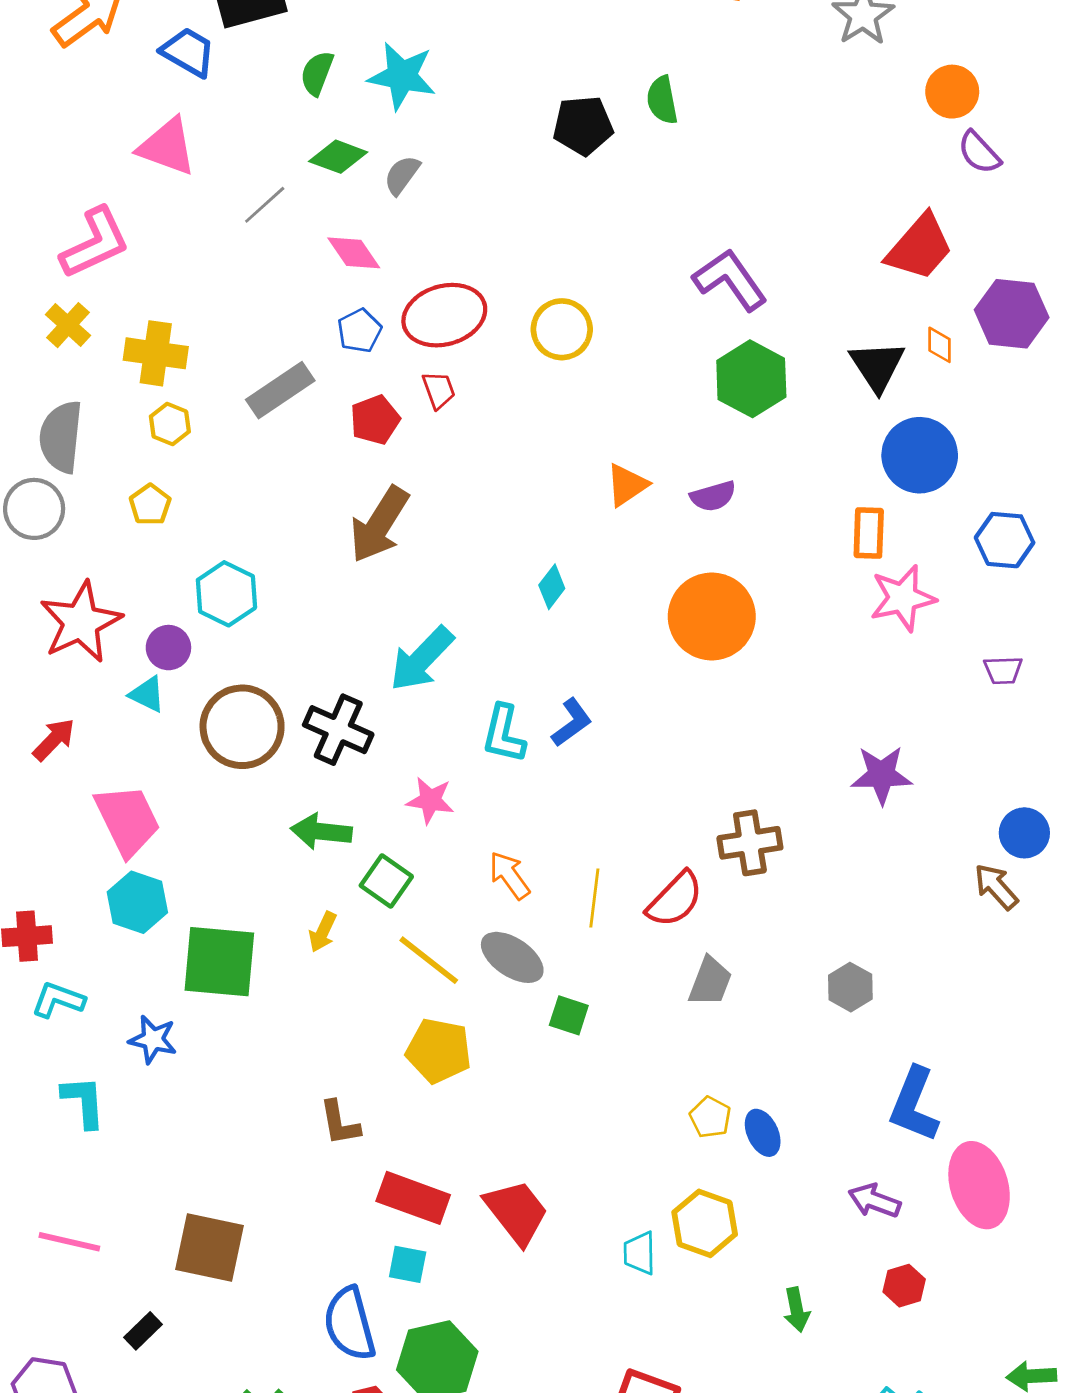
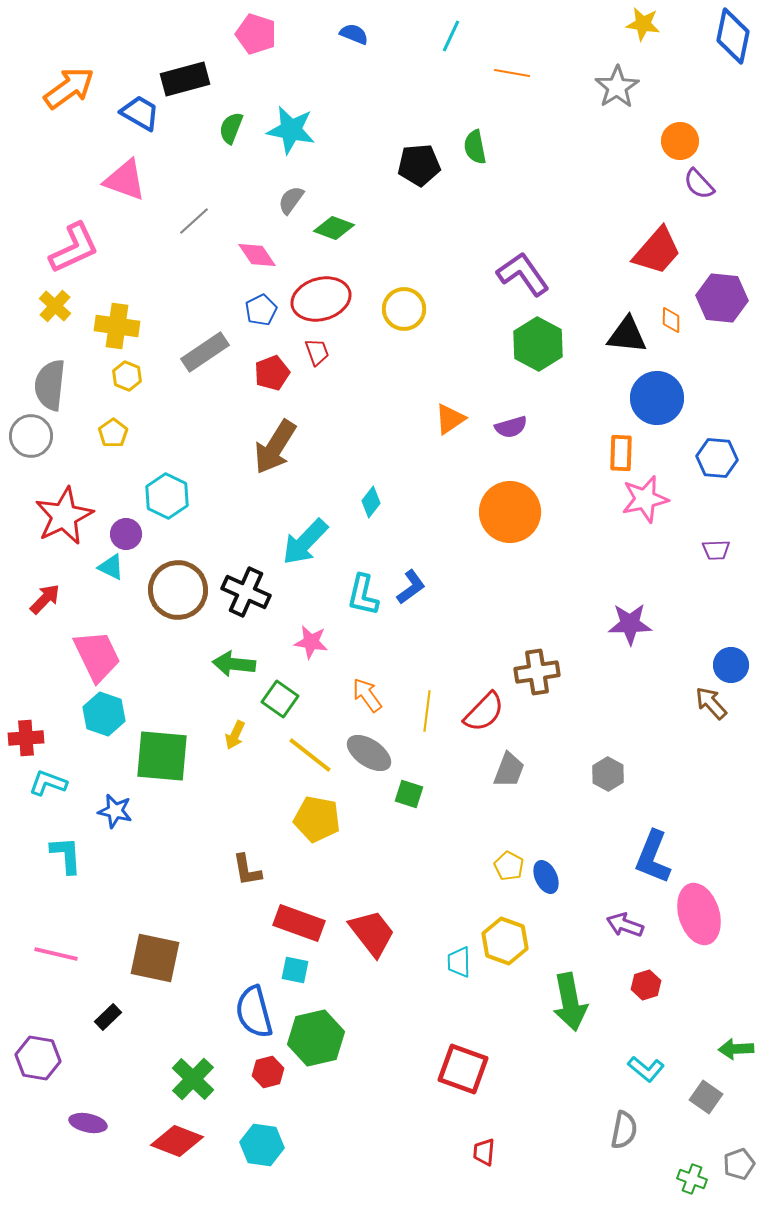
green diamond: (338, 157) -> (334, 228), moved
black triangle: (877, 366) -> (627, 335), turned -51
cyan diamond: (552, 587) -> (371, 502), moved
green arrow: (797, 1310) -> (570, 1002), size x1.8

